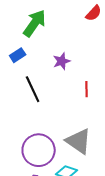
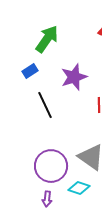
purple star: (62, 61) -> (74, 77), size x1.5

